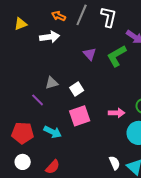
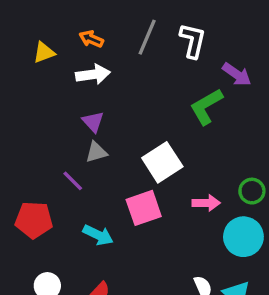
orange arrow: (59, 16) -> (91, 39), moved
purple triangle: (90, 54) -> (93, 122), moved
white square: (77, 89) -> (162, 162), moved, size x1.6
red pentagon: (23, 133) -> (34, 220), moved

